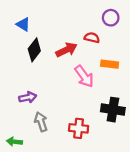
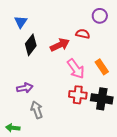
blue triangle: (23, 24) -> (21, 22), turned 32
orange rectangle: (110, 64) -> (102, 67), moved, turned 49
red cross: (79, 128) -> (78, 95), moved

